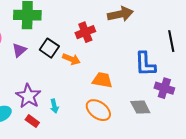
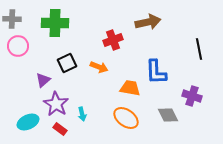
black square: (49, 48) -> (67, 63), moved, turned 30
purple triangle: (19, 50) -> (43, 80), moved
blue L-shape: (145, 64) -> (156, 72), moved

